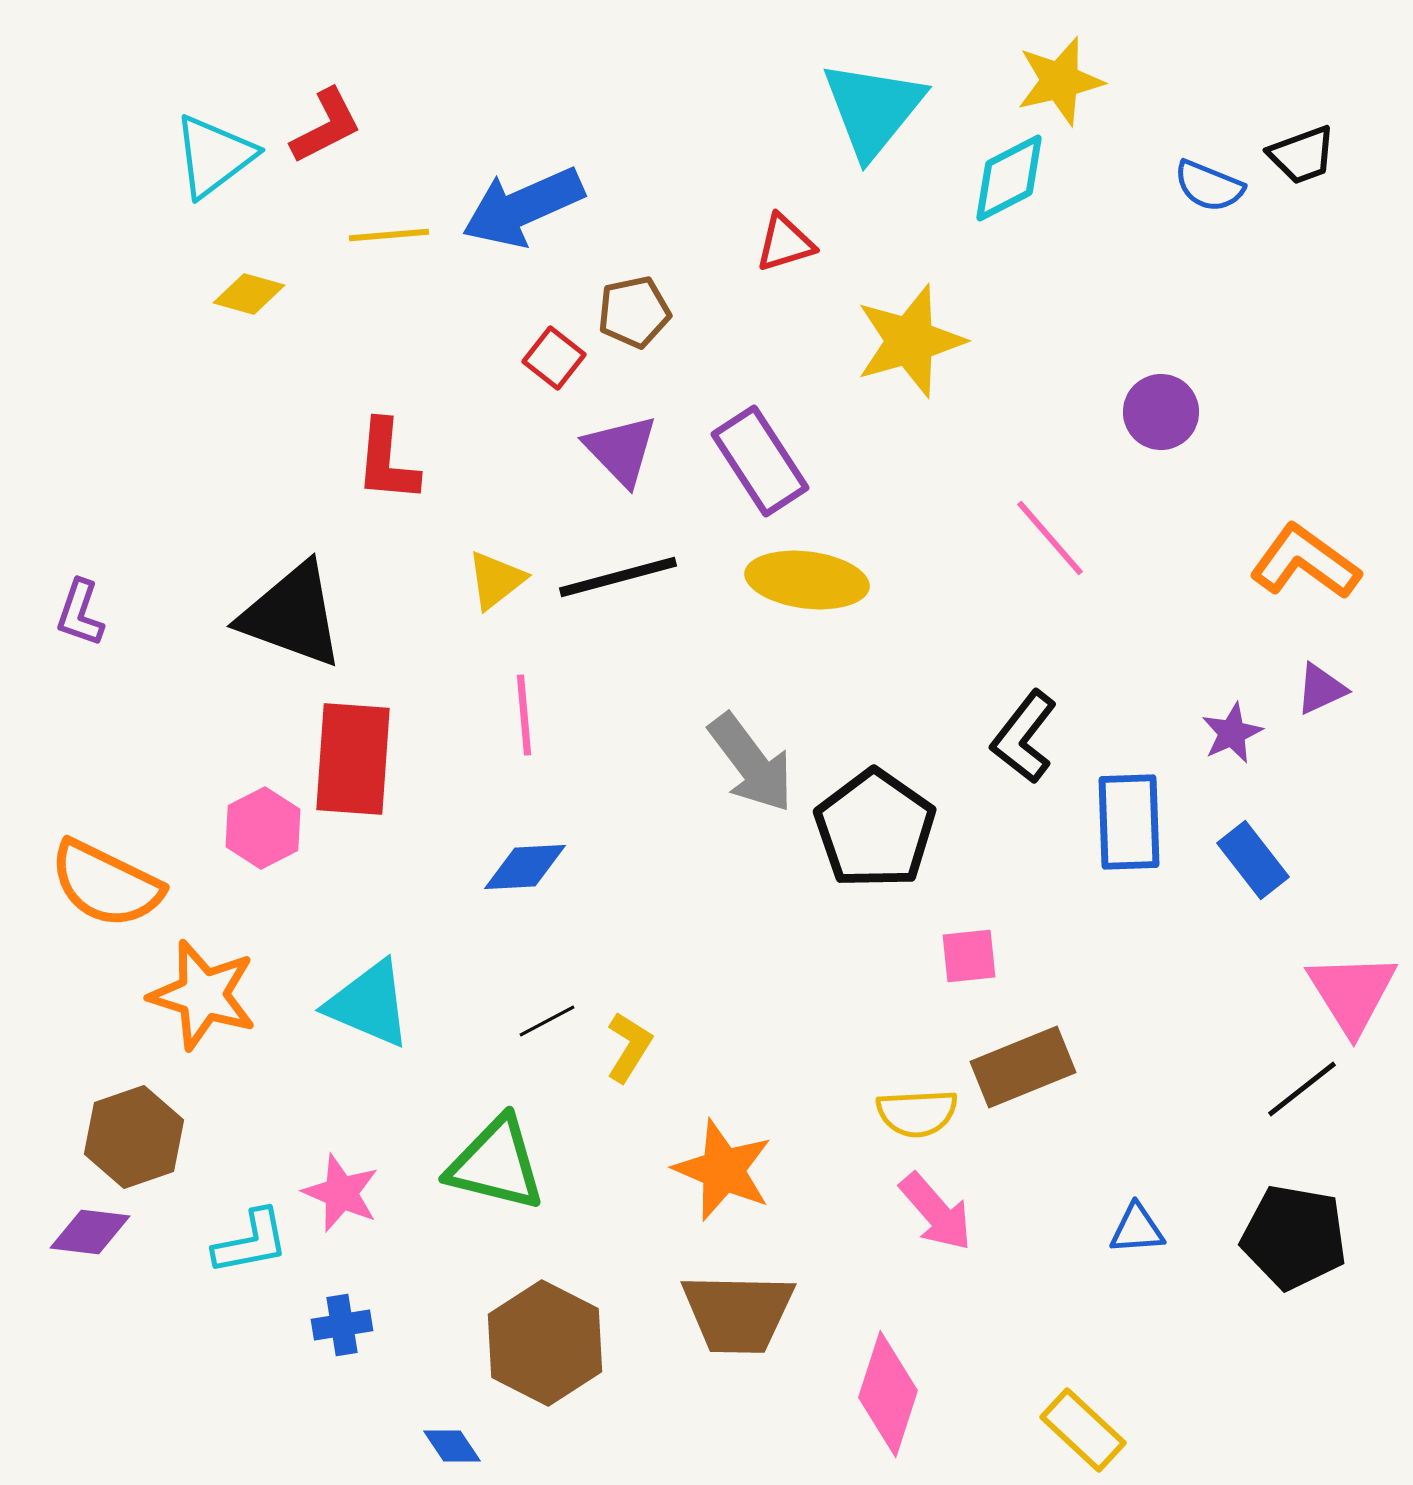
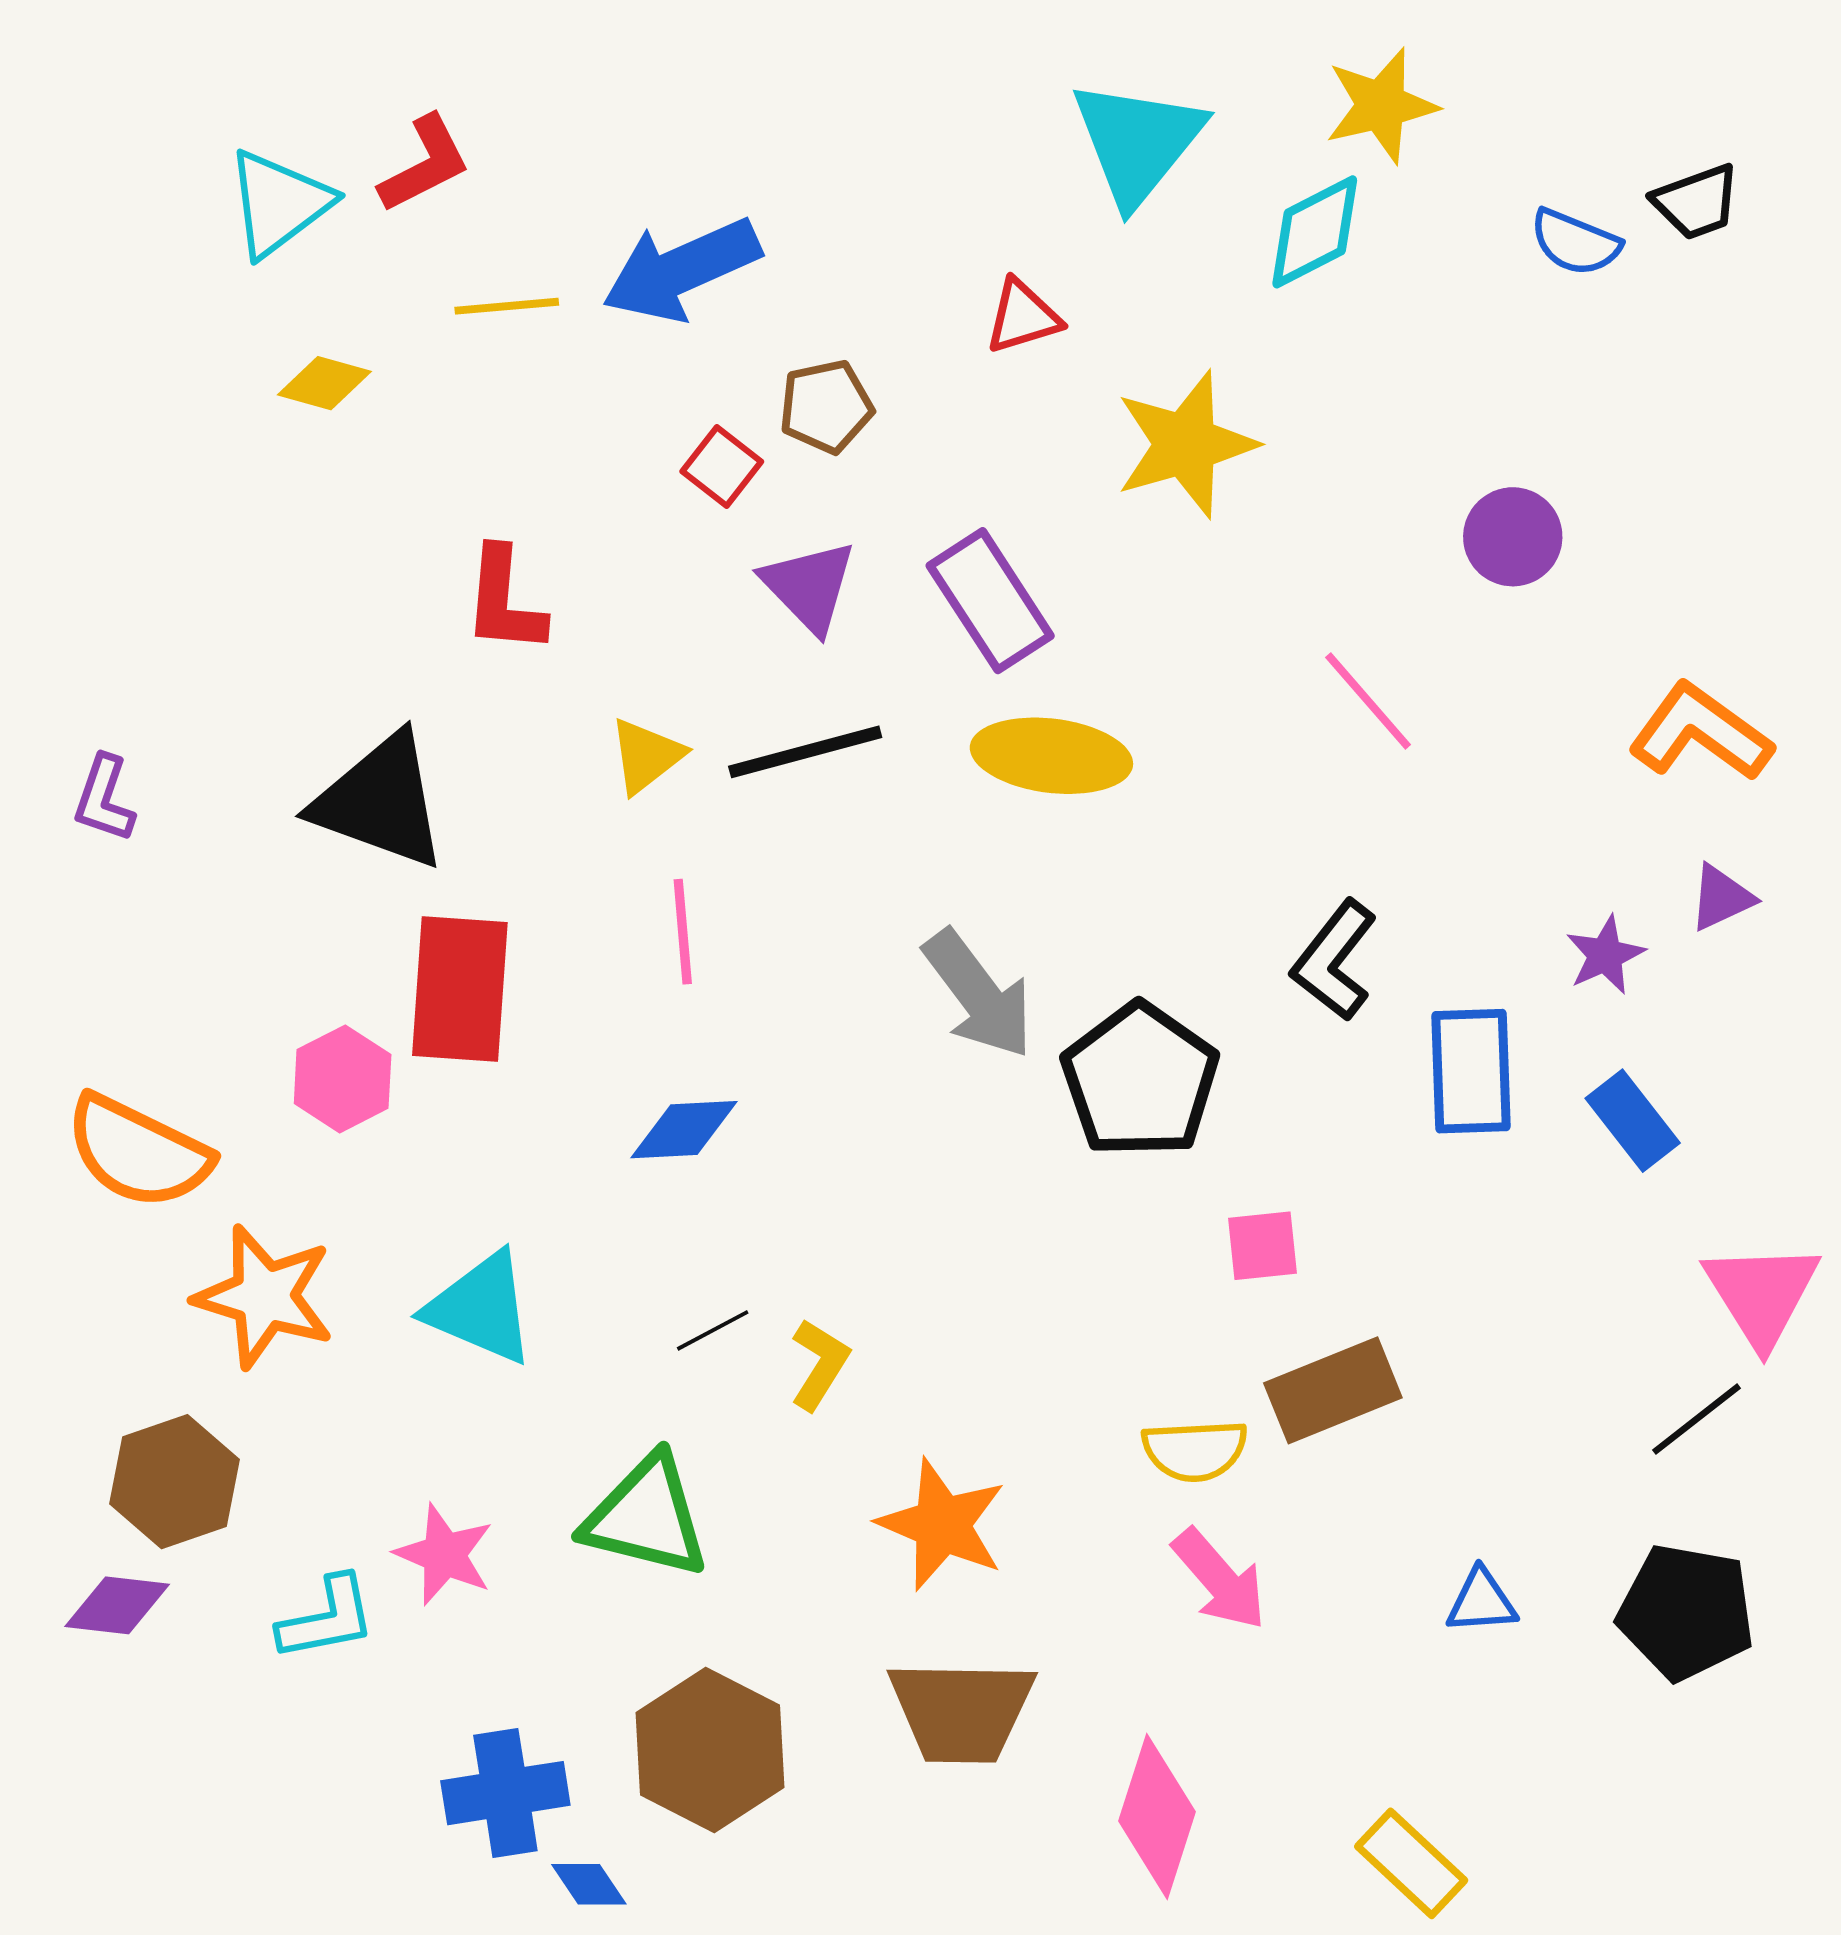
blue cross: (342, 1325) -> (505, 1793), moved, size x1.6

